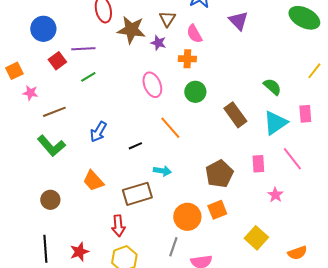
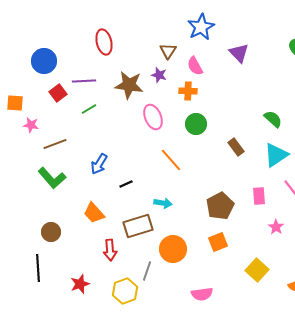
brown star: (131, 30) -> (129, 85), moved
orange square: (14, 71) -> (15, 103), turned 30
brown rectangle: (235, 115) -> (236, 147), size x0.7
black line: (135, 146) -> (126, 184), moved
orange circle: (187, 217) -> (173, 249), moved
red arrow: (118, 226) -> (110, 250), moved
gray line: (173, 247) -> (147, 271), moved
black line: (45, 249) -> (38, 268), moved

